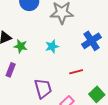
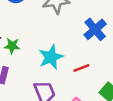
cyan star: (52, 46) -> (51, 57), moved, size x1.5

